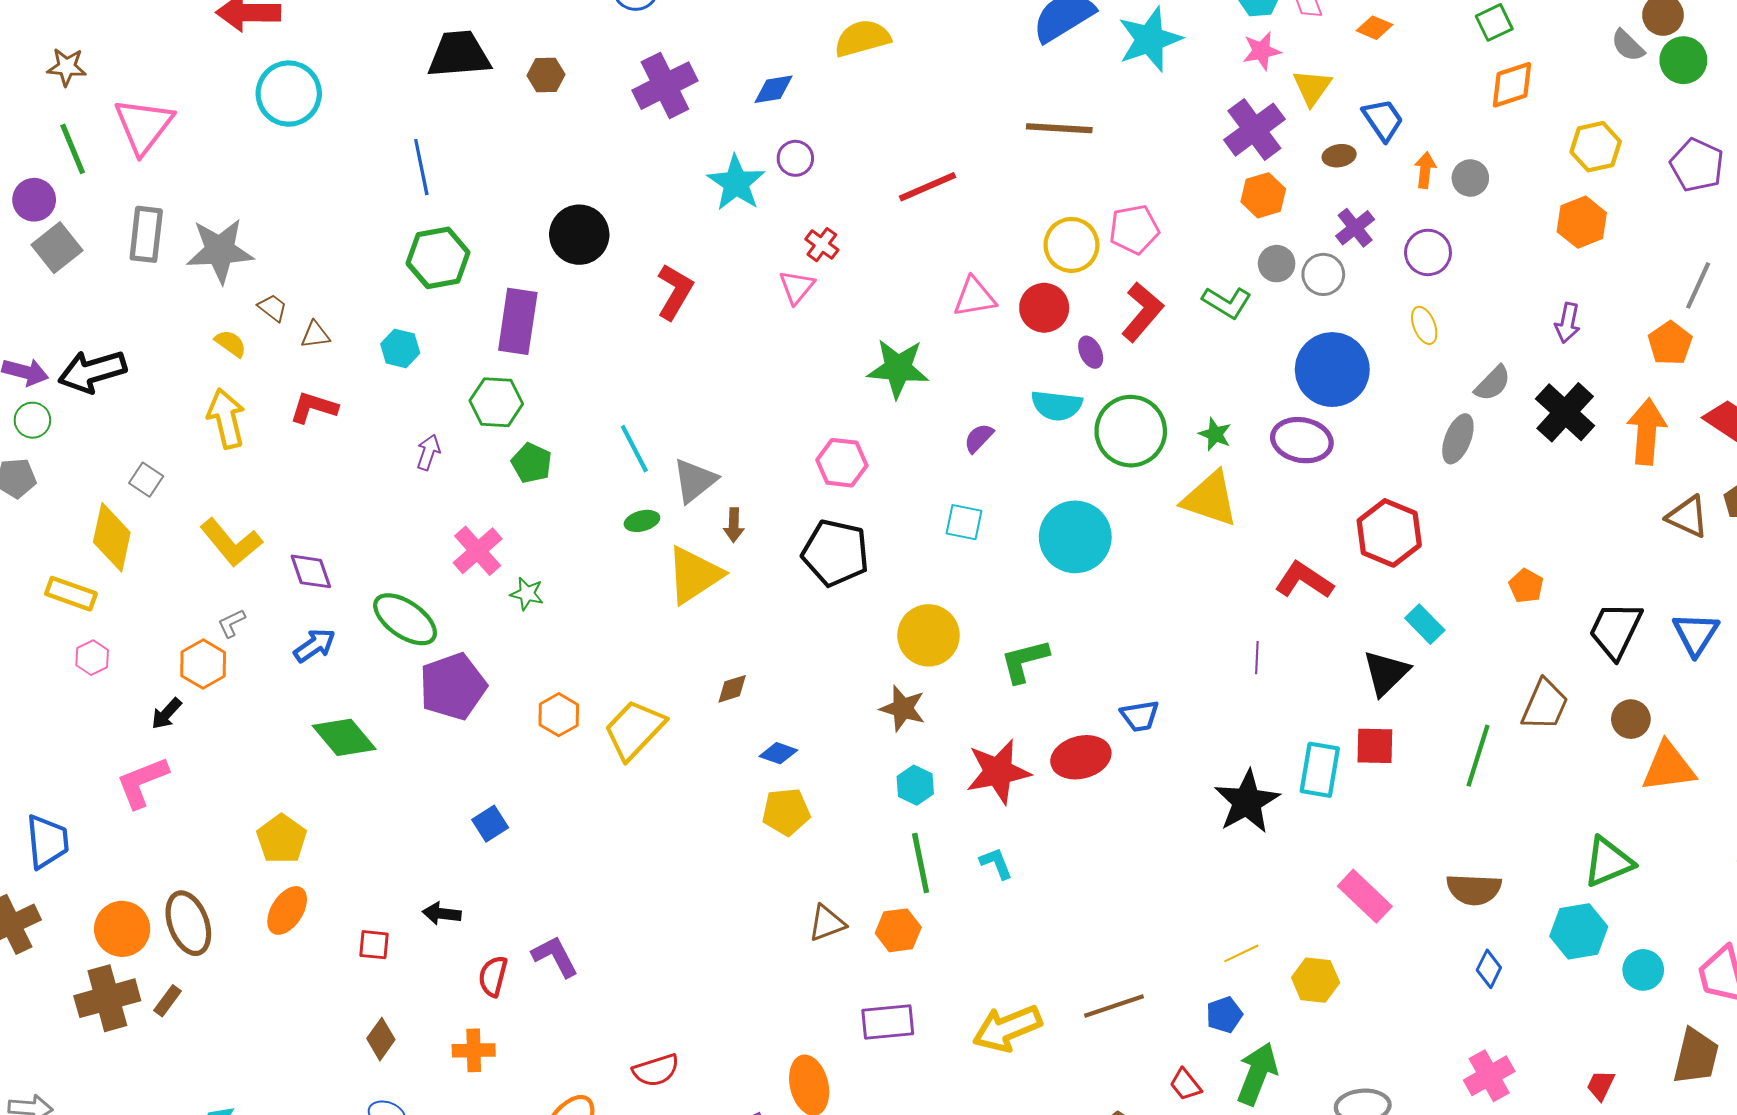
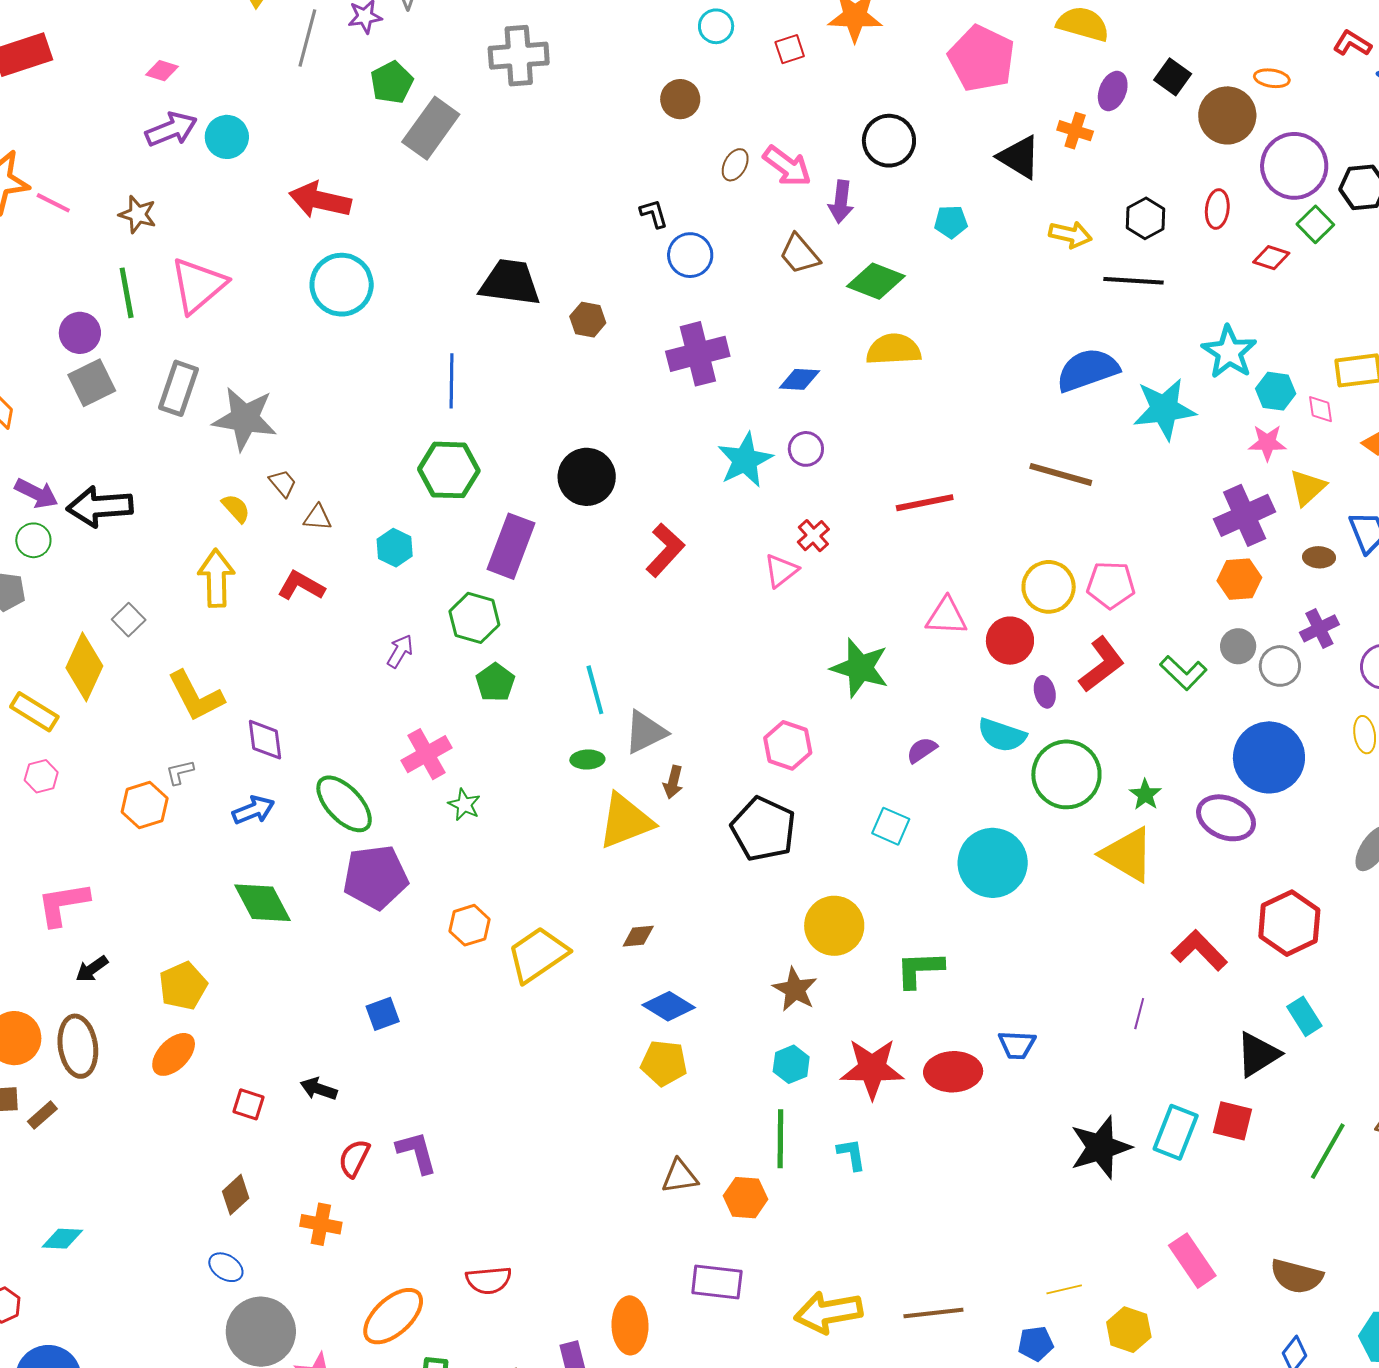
black arrow: (166, 714) -> (92, 969), moved
blue diamond: (778, 753) -> (669, 1006), size x1.4

